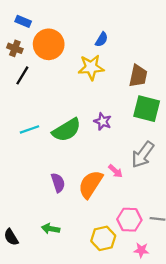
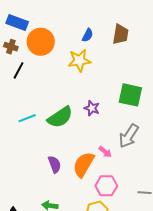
blue rectangle: (23, 21) -> (17, 22), size x1.5
brown trapezoid: (138, 76) -> (121, 34), moved
pink hexagon: (129, 220) -> (106, 186), moved

